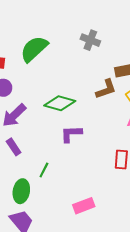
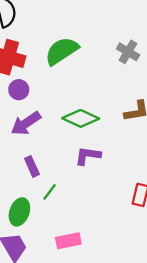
purple rectangle: (14, 147) -> (32, 166), moved
pink rectangle: (84, 206) -> (68, 241), moved

